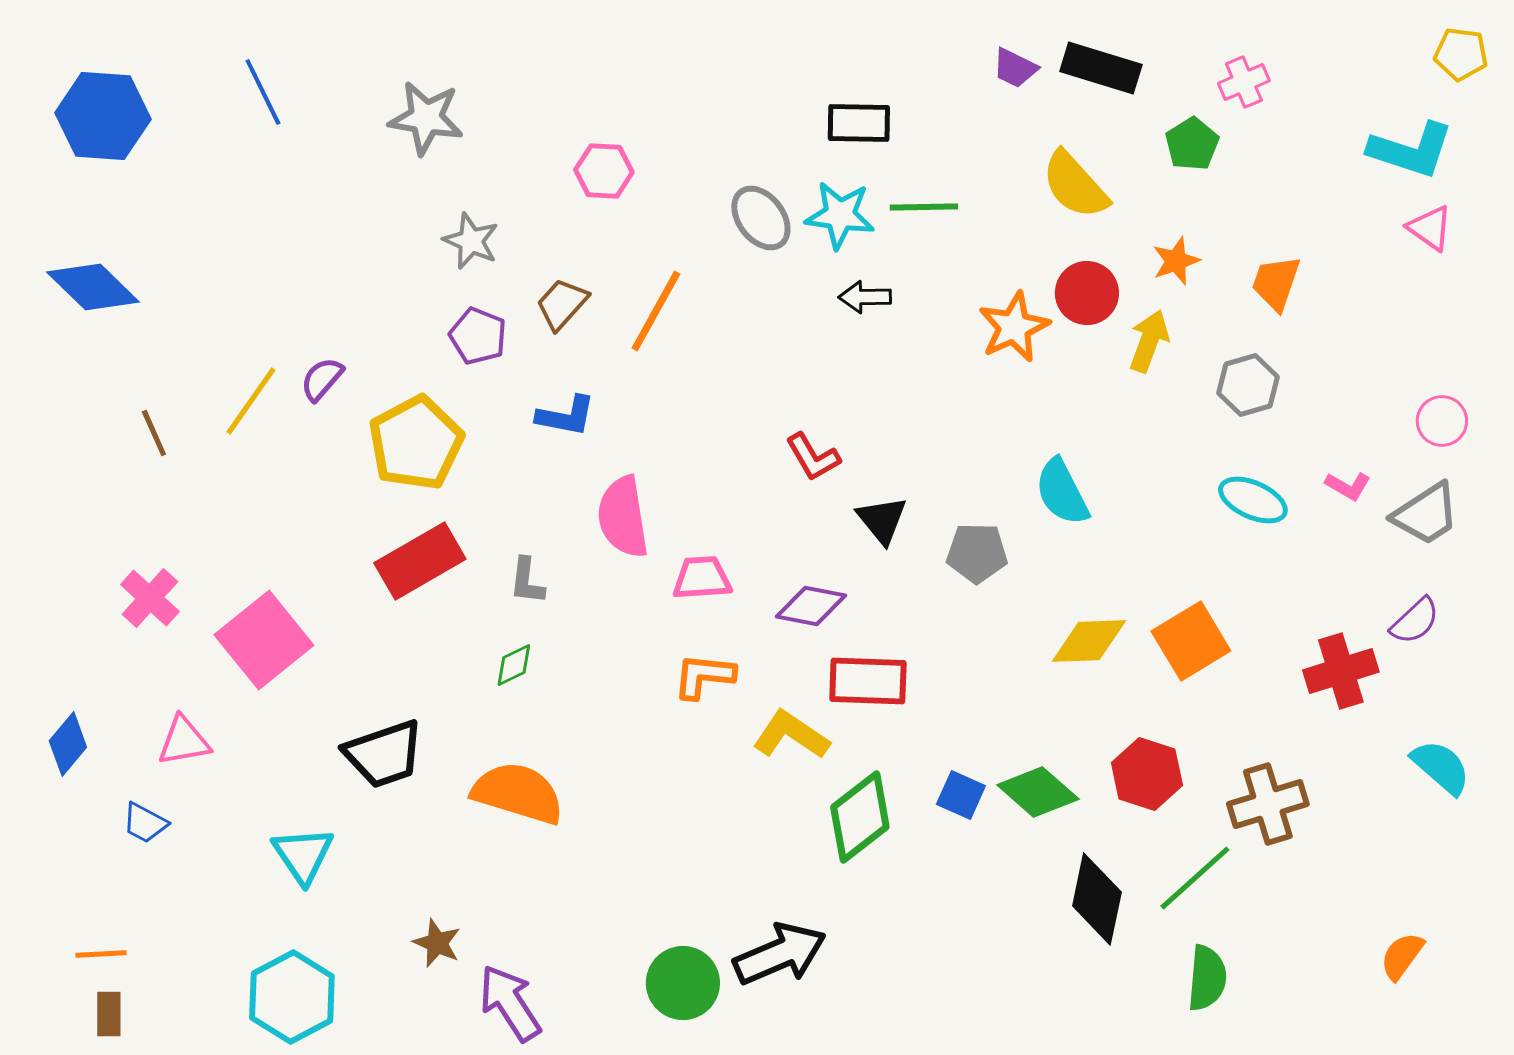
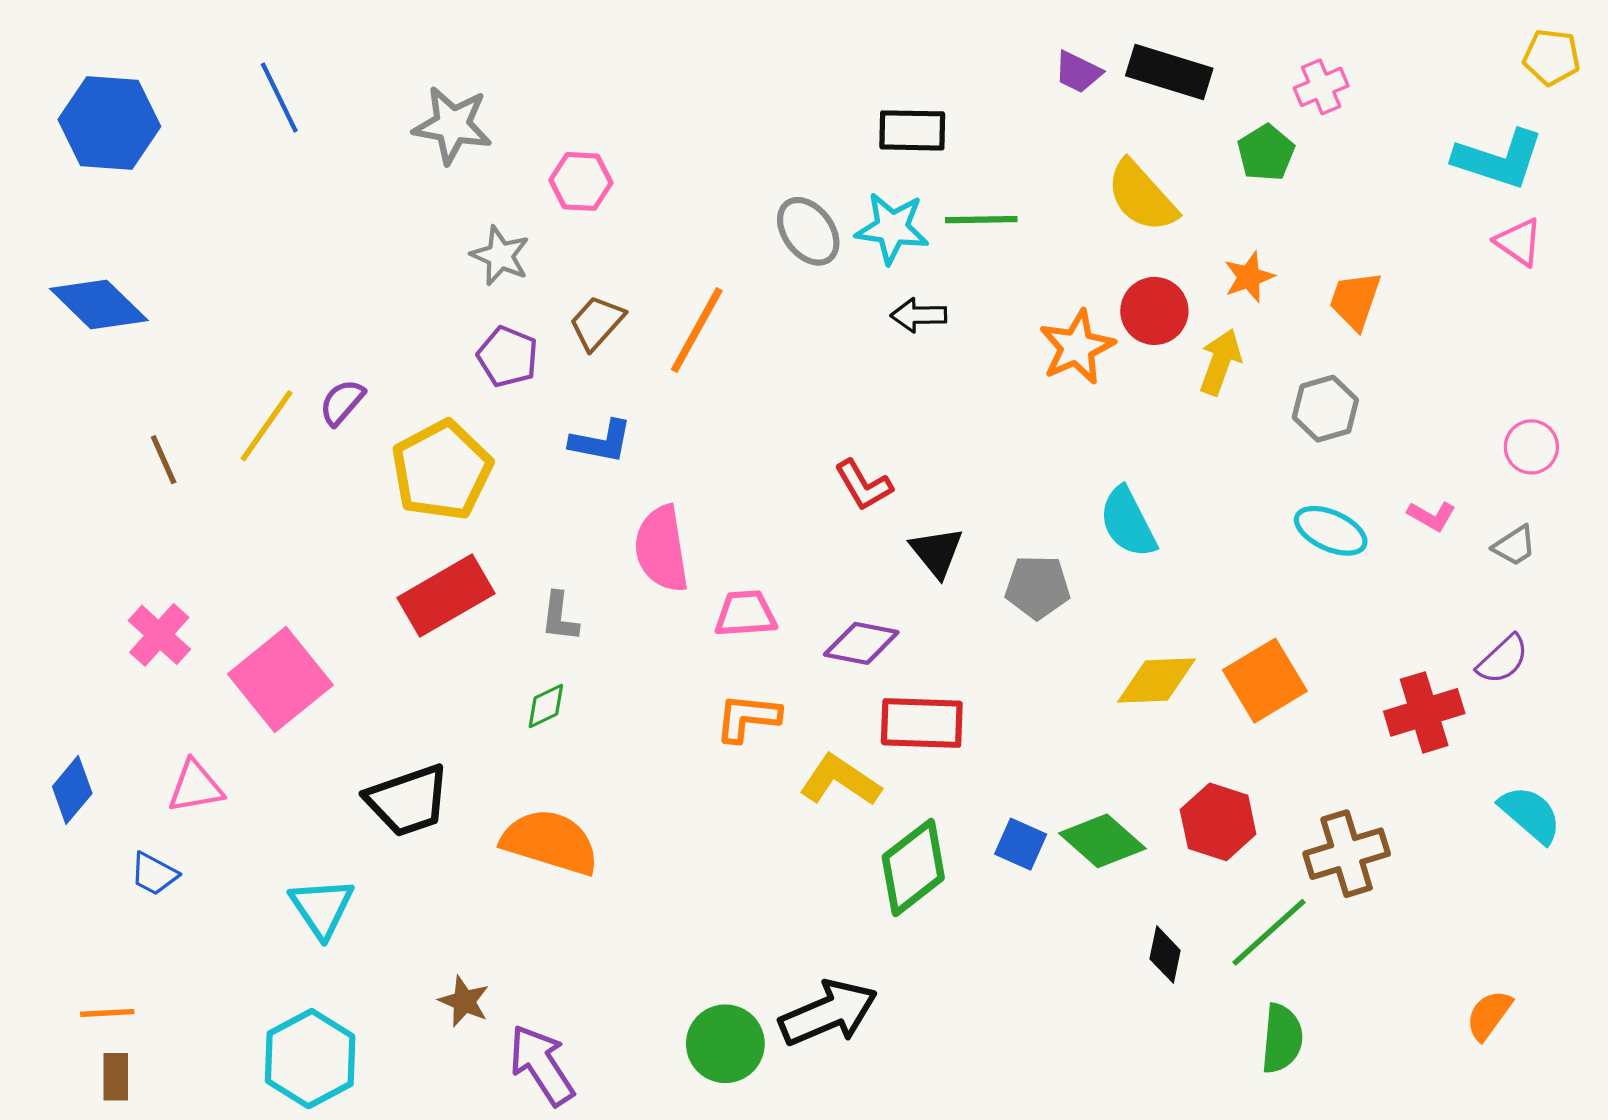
pink hexagon: (604, 171) -> (581, 181), moved
gray trapezoid: (1426, 514) -> (1514, 546), size x0.6
black diamond: (1097, 899) -> (1165, 955), size x0.6

